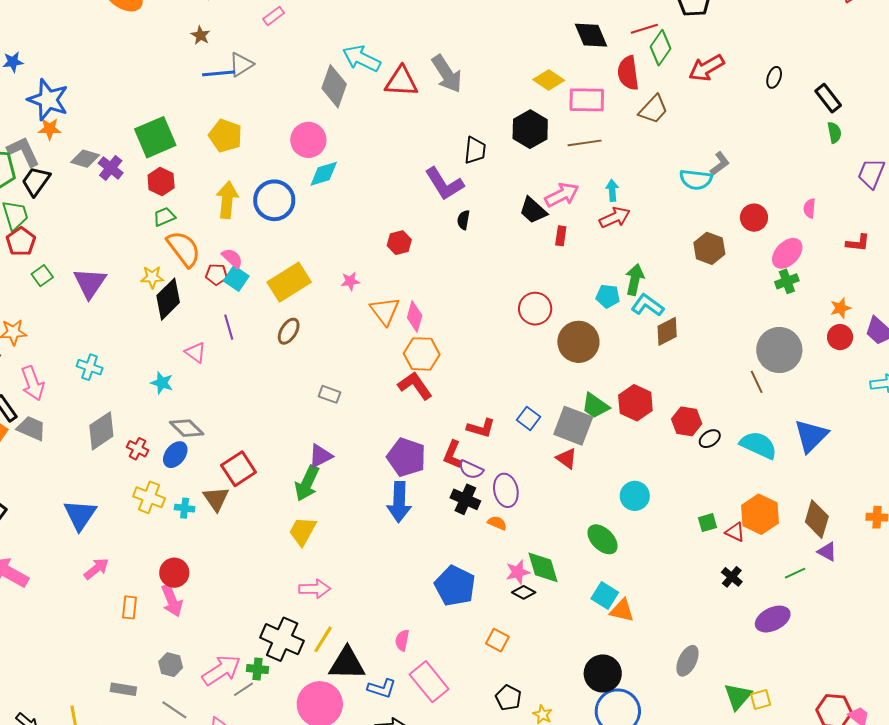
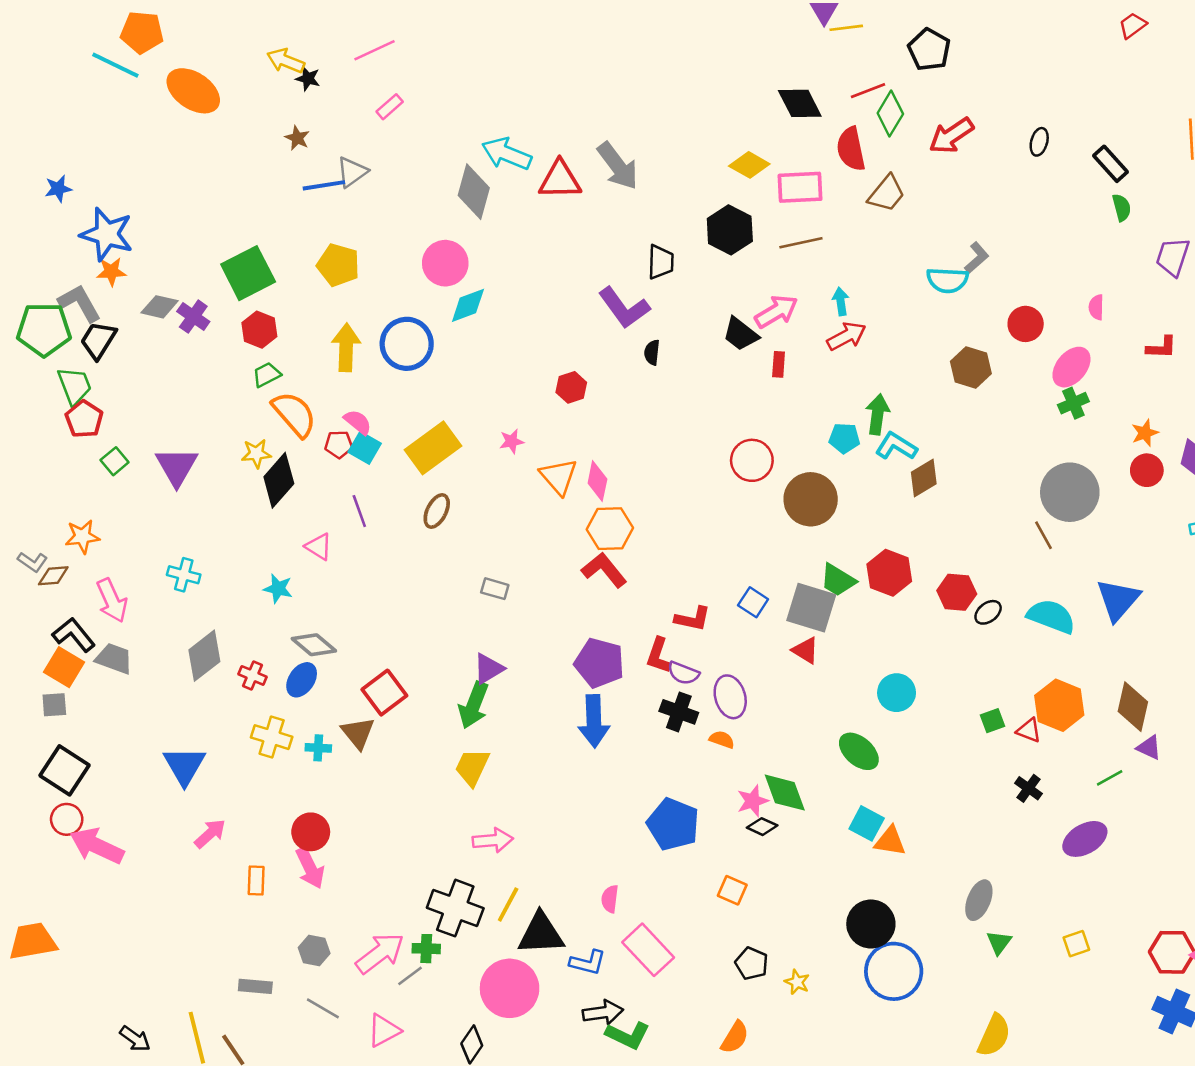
green triangle: (738, 696) -> (999, 942), moved, size x0.7

